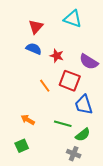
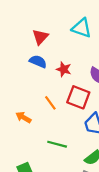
orange arrow: (28, 120) -> (23, 117), moved
green line: (63, 124) -> (57, 144), moved

